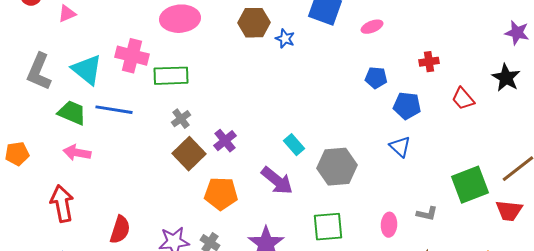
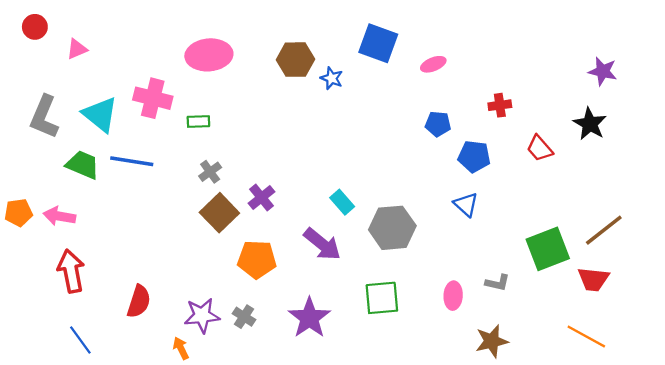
green rectangle: (171, 76) -> (198, 122), size x0.6
pink arrow: (77, 153) -> (59, 216), moved

